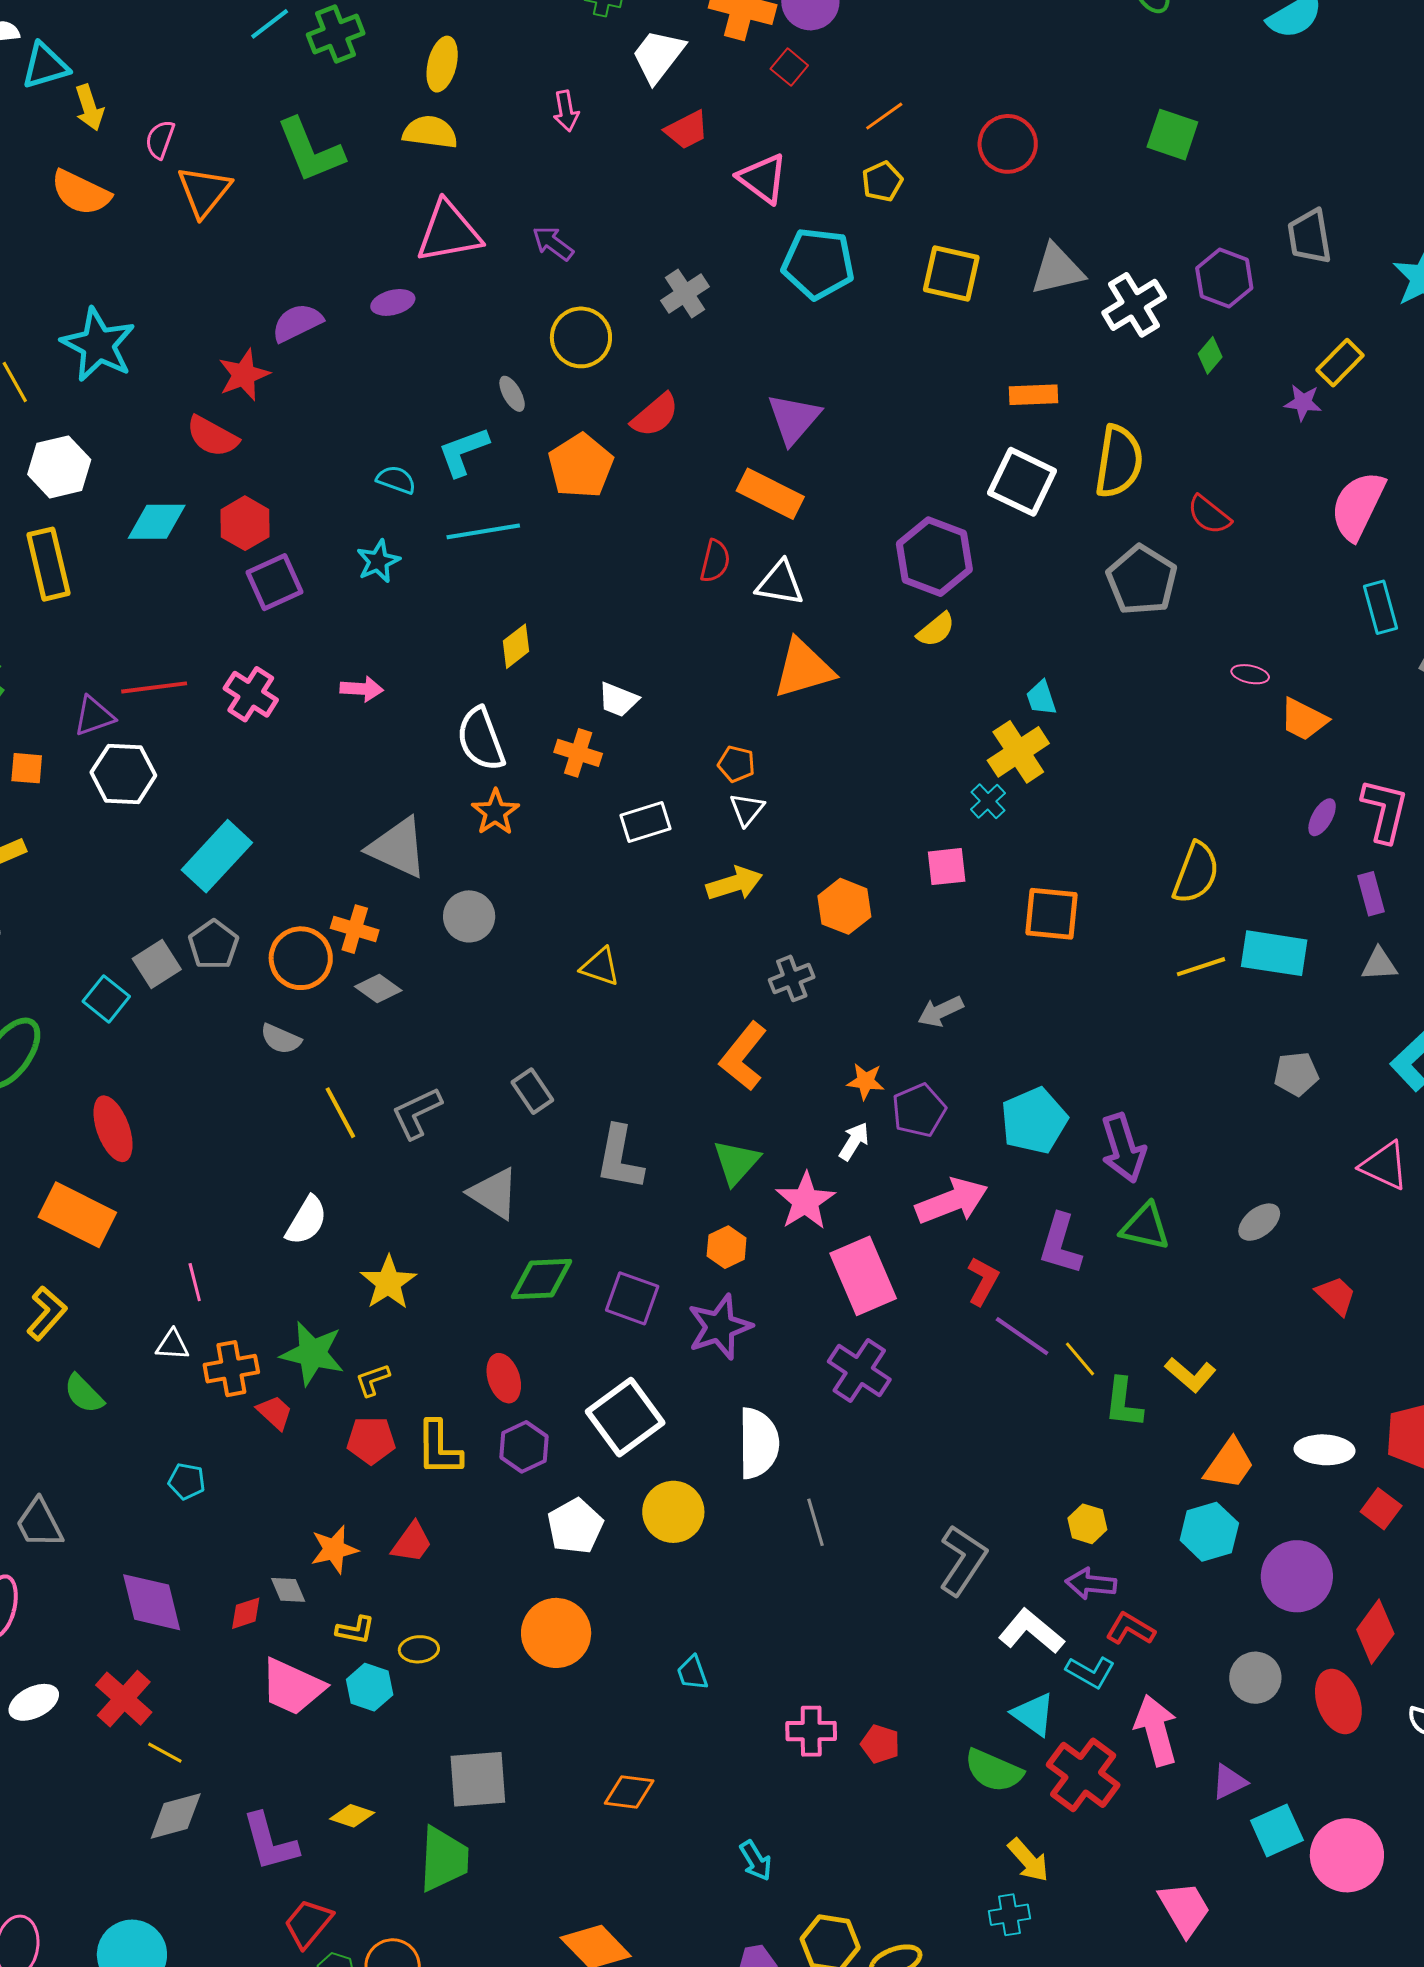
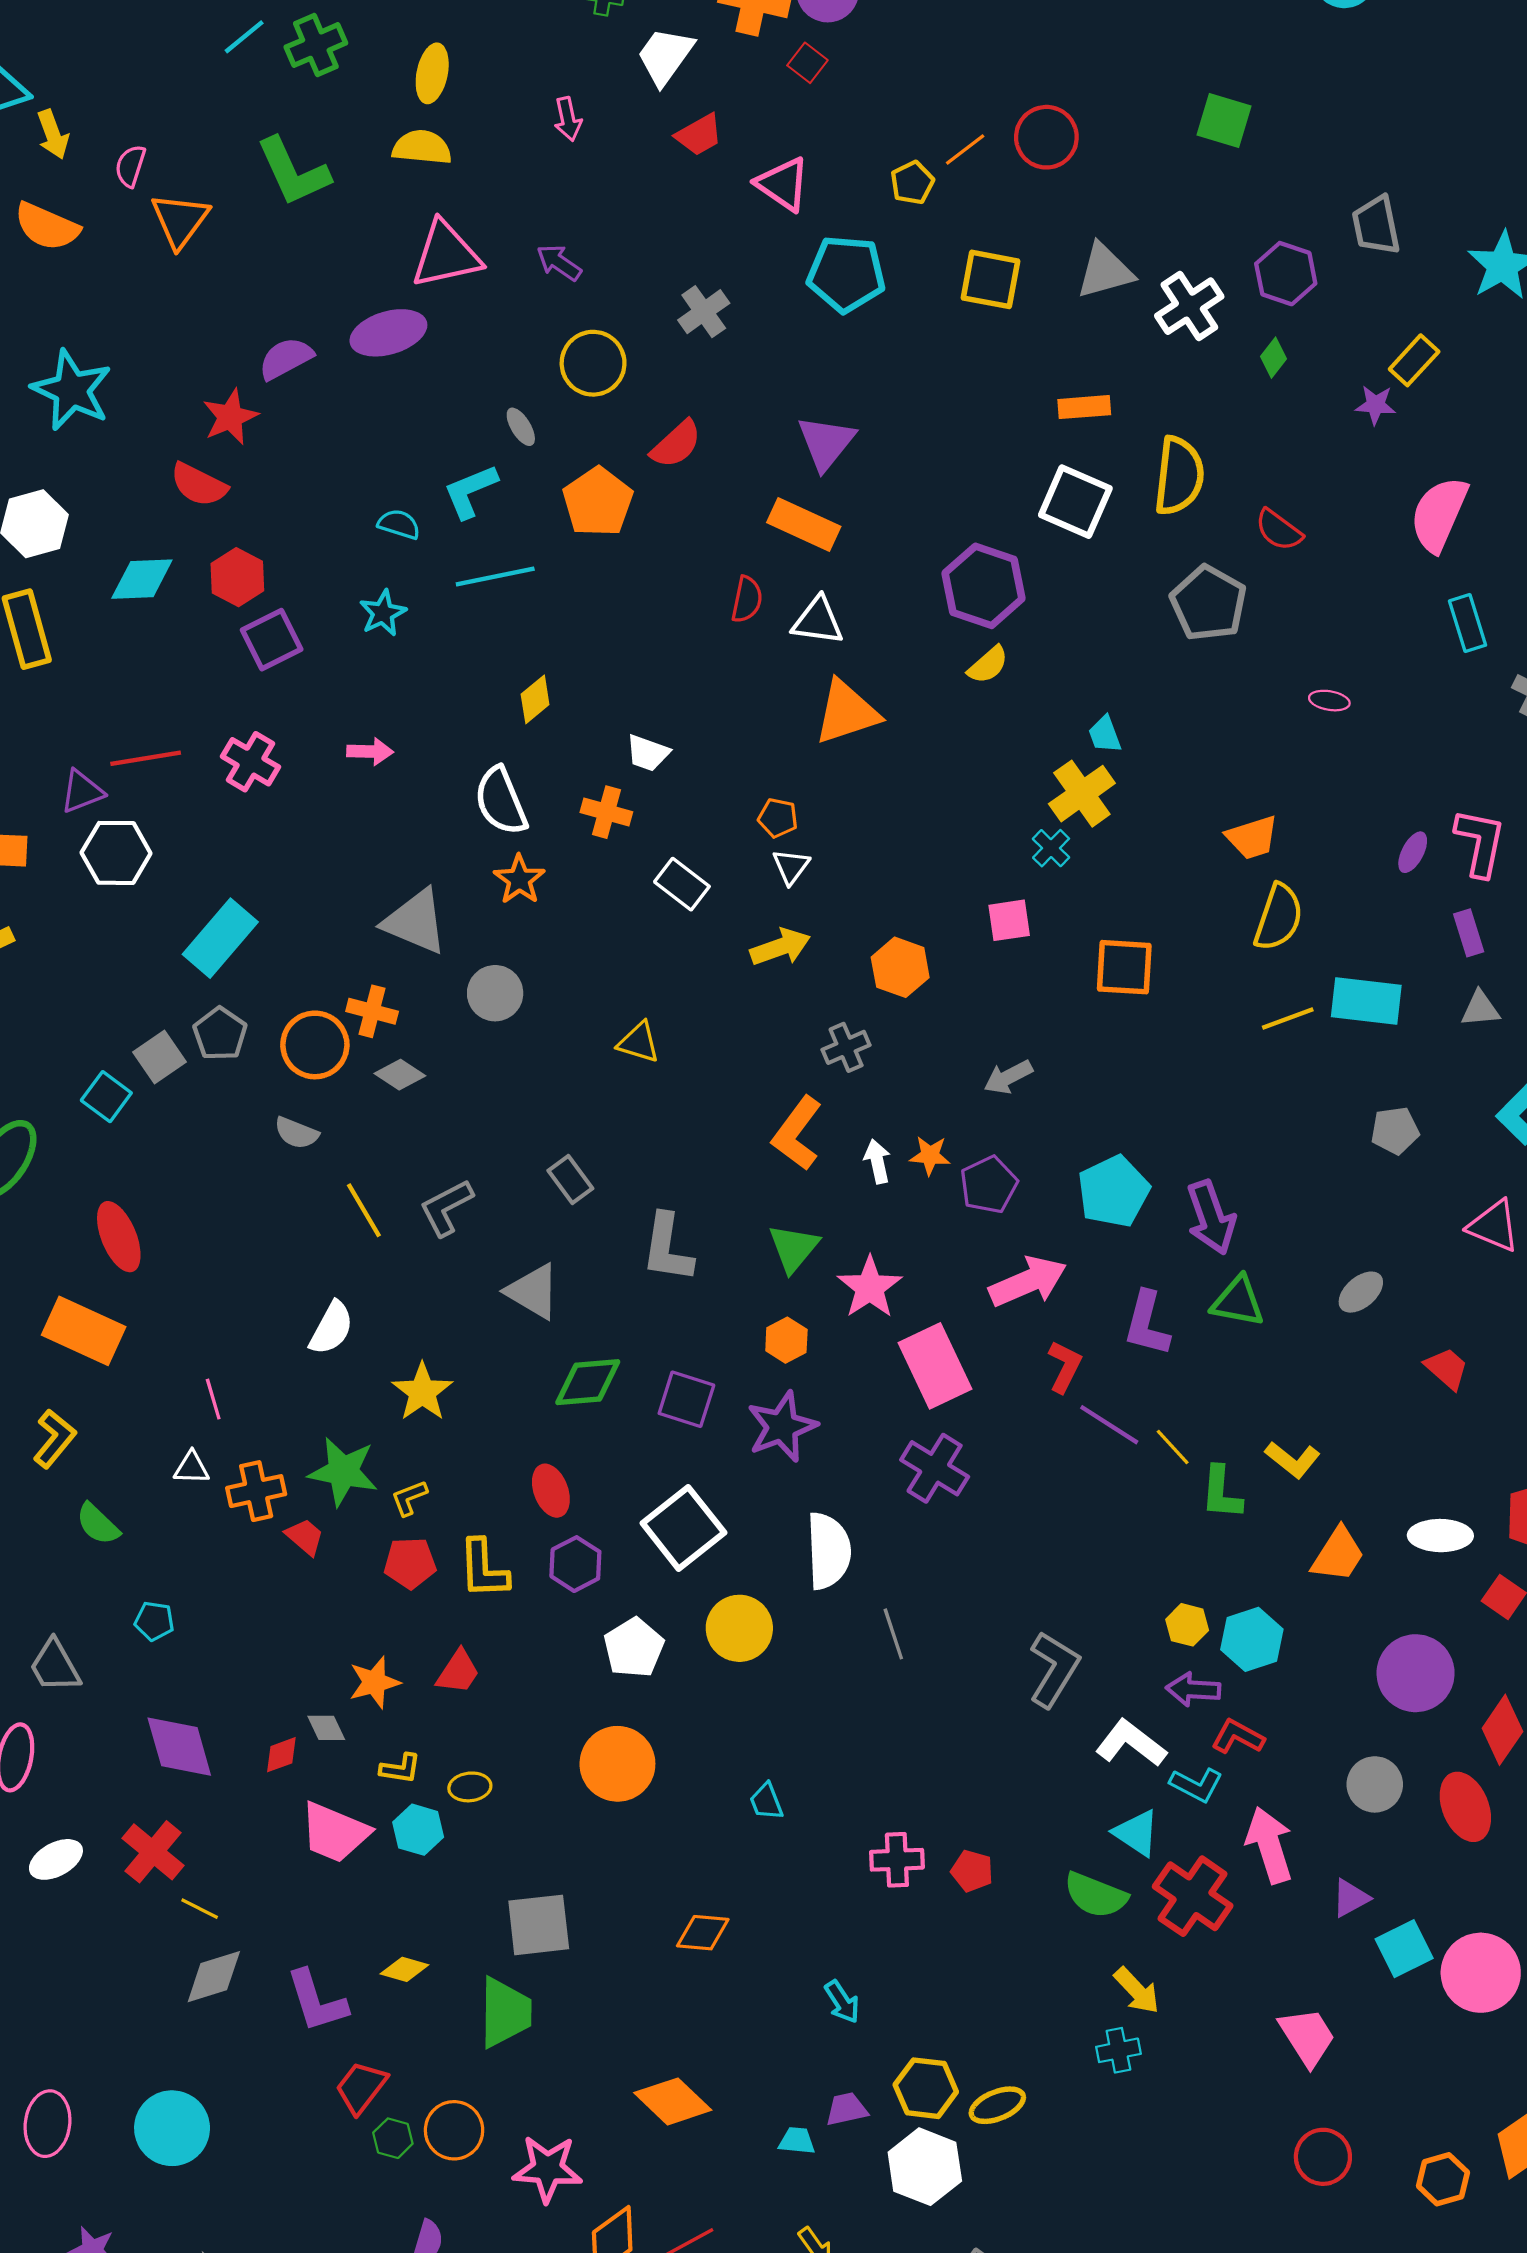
orange line: (884, 116) -> (965, 150), moved
purple ellipse: (393, 302) -> (388, 333), size x1.6
orange trapezoid: (1304, 719) -> (1252, 838), moved, turned -42
white rectangle: (646, 822) -> (682, 884), turned 57
white arrow: (854, 1141) -> (877, 1161), moved, turned -42
cyan pentagon: (187, 1481) -> (154, 1621), moved
cyan hexagon: (1209, 1532) -> (1252, 1639), moved

